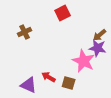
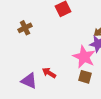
brown square: (69, 83) -> (85, 77), moved

